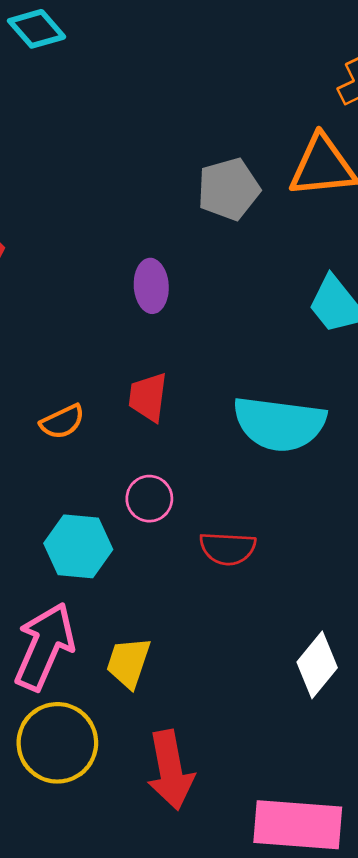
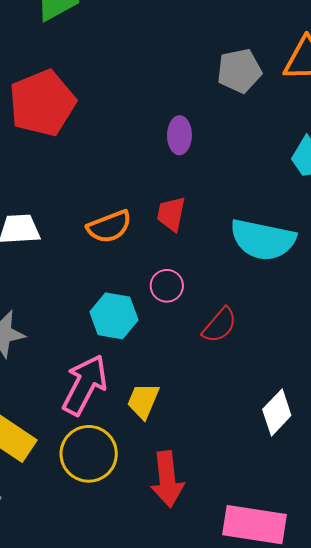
orange semicircle: (62, 422) -> (109, 227), size x1.4
red semicircle: (228, 548) -> (220, 325), turned -57

